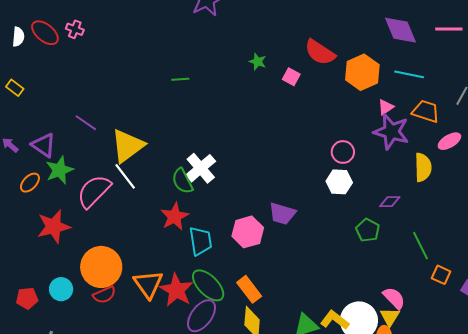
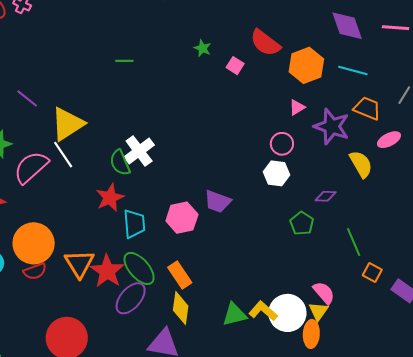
pink triangle: (386, 107) -> (297, 107), moved
yellow semicircle: (423, 167) -> (361, 164), turned -32

